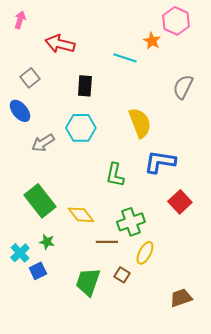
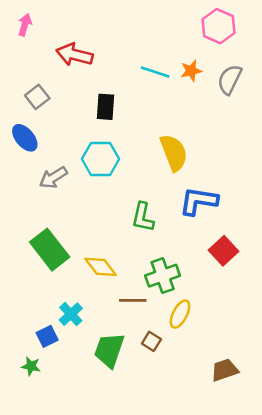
orange star: (152, 41) -> (191, 71), moved, turned 30
gray semicircle: (183, 87) -> (230, 79), moved
green star: (47, 242) -> (31, 366), moved
cyan cross: (20, 253) -> (71, 314), moved

